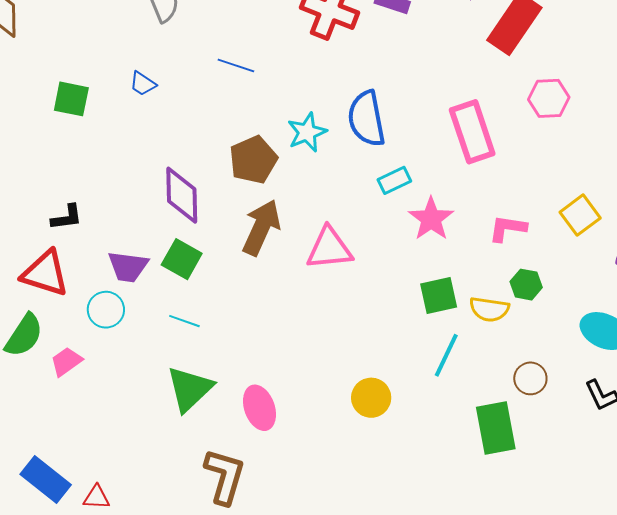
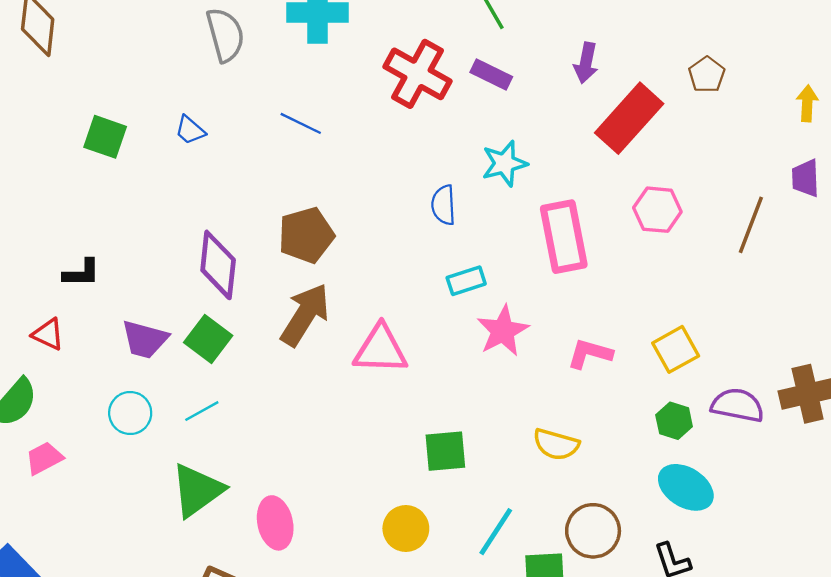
blue semicircle: (366, 119) -> (443, 205), size x0.6
cyan star: (307, 132) -> (505, 164), moved
red triangle: (45, 273) -> (48, 334), size x0.6
green hexagon: (526, 285) -> (674, 421), moved
green square: (439, 296) -> (445, 451), moved
cyan circle: (106, 310) -> (130, 413), moved
cyan line: (184, 321) -> (202, 411), turned -56
cyan line: (446, 355) -> (496, 532), moved
pink trapezoid: (66, 361) -> (44, 458), moved
brown circle: (530, 378) -> (593, 531), size x1.4

